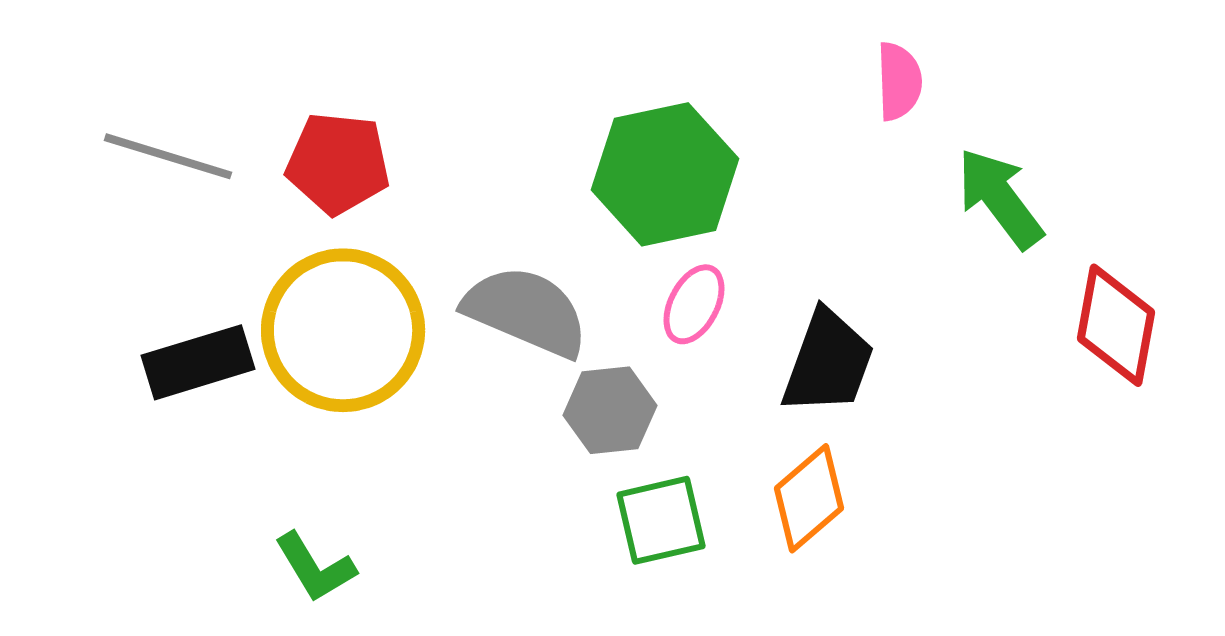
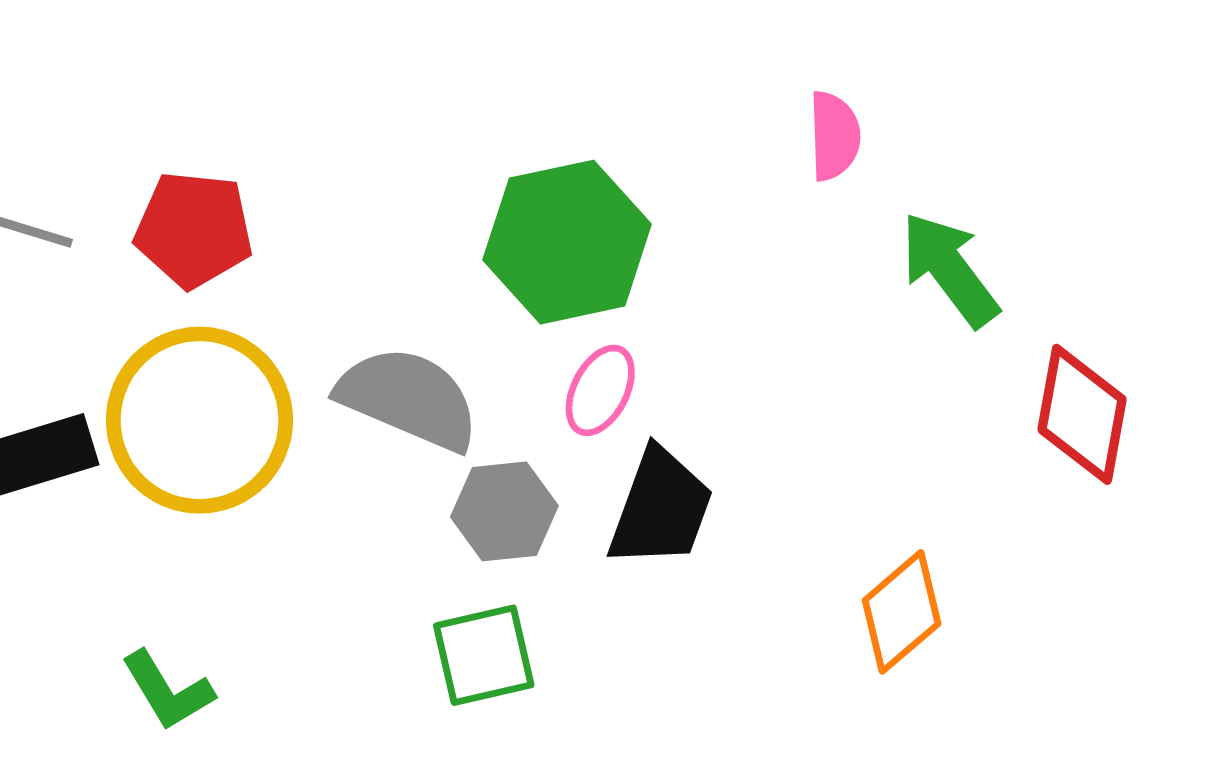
black trapezoid: (828, 362) -> (661, 508), moved
orange diamond: (809, 498) -> (902, 612), moved
green square: (661, 520) -> (484, 655), moved

